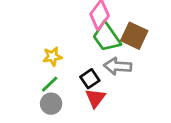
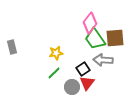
brown square: (134, 36) -> (115, 38), turned -30
gray circle: (51, 104) -> (72, 87), moved

